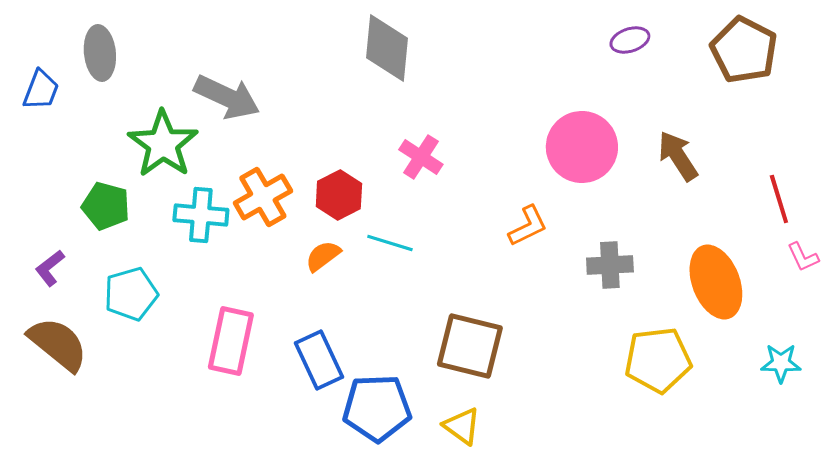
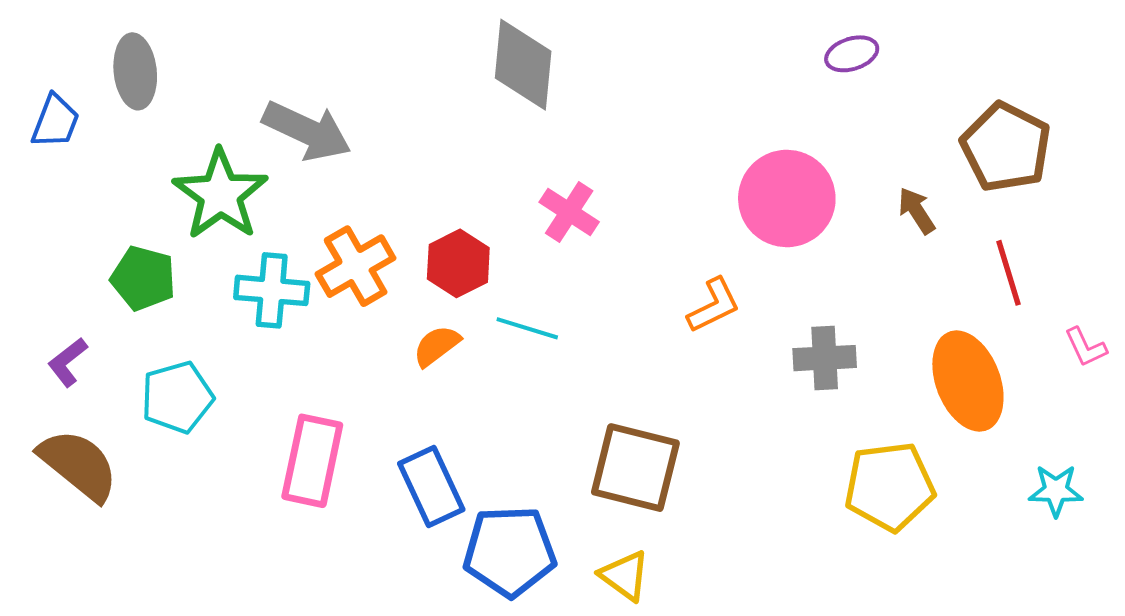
brown pentagon: (744, 50) -> (1006, 147), moved
brown arrow: (678, 156) -> (917, 211), size x0.7
red line: (779, 199) -> (1009, 273), moved

